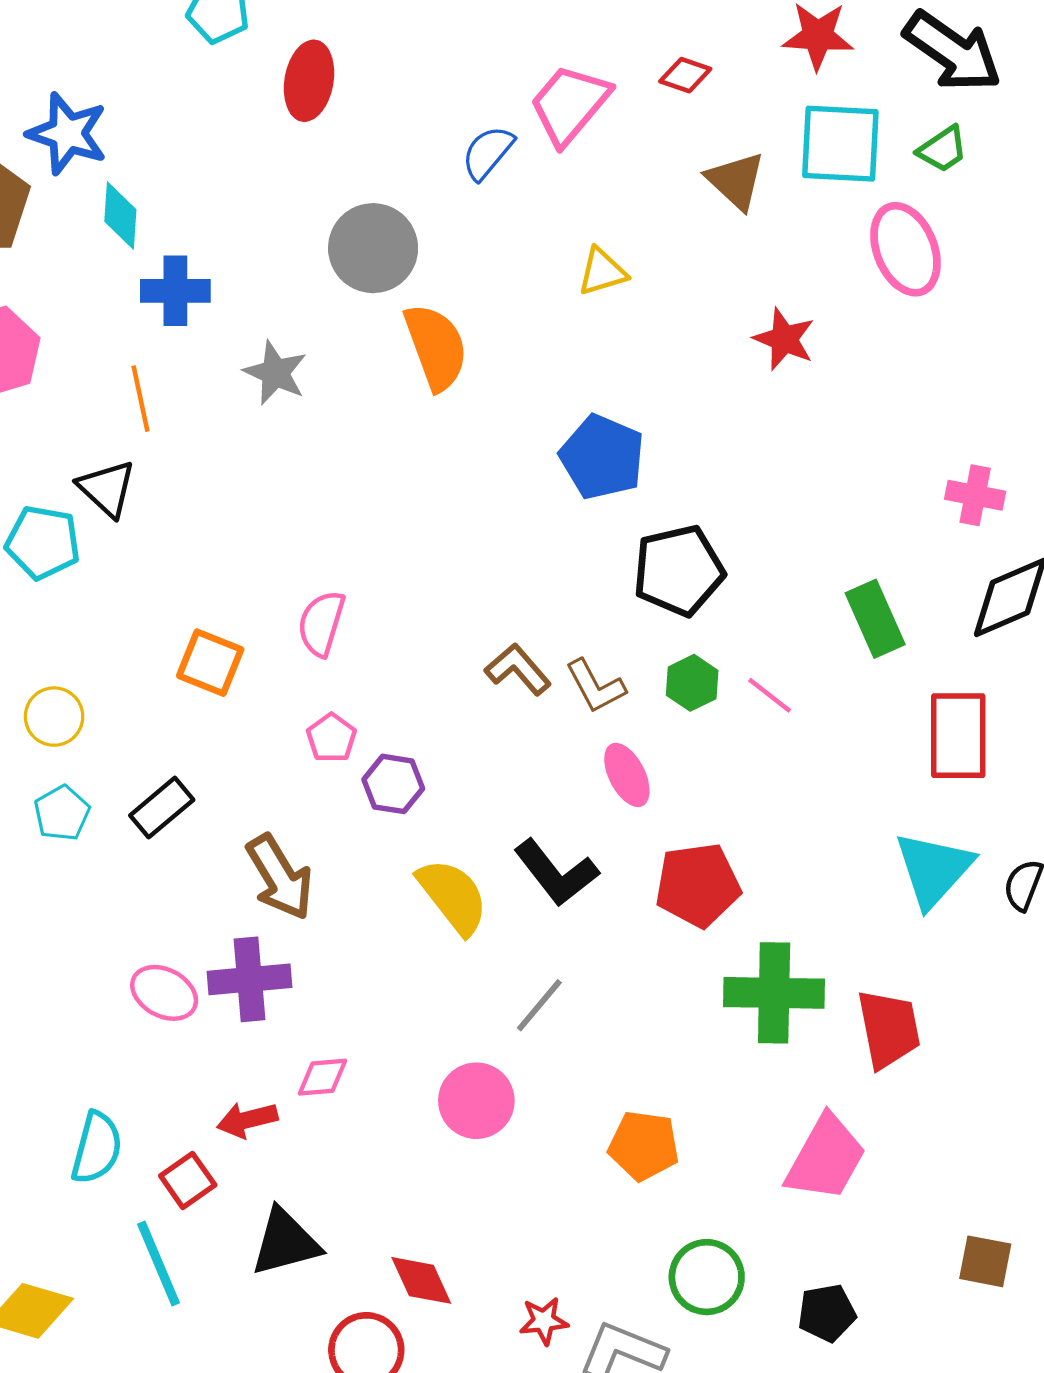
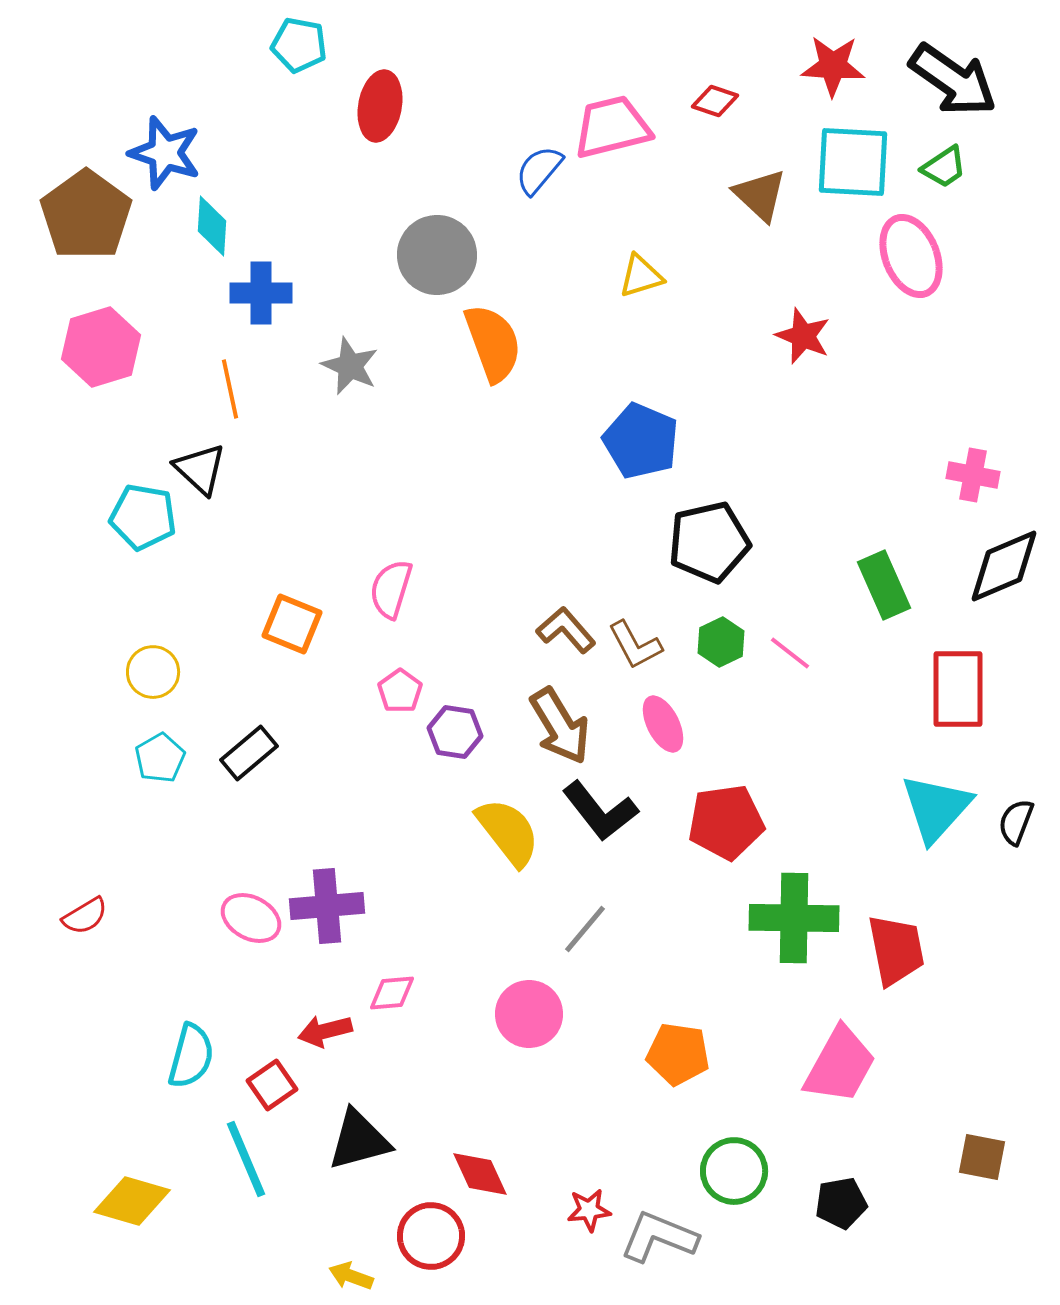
pink trapezoid: (570, 104) -> (612, 127), turned 36
brown arrow: (280, 877) -> (560, 726), moved

